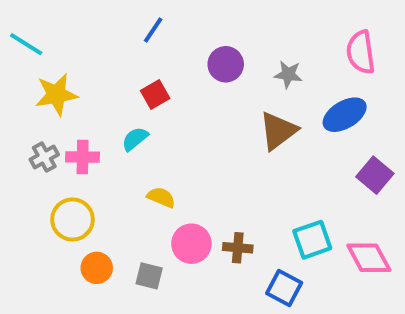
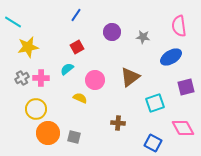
brown triangle: (278, 131) -> (130, 77), moved
purple square: (375, 175) -> (186, 87), turned 36
cyan square: (312, 240) -> (155, 103), moved
pink circle: (191, 244) -> (95, 80), moved
orange circle: (97, 268) -> (48, 133), size x1.5
blue square: (284, 288) -> (153, 143), moved

